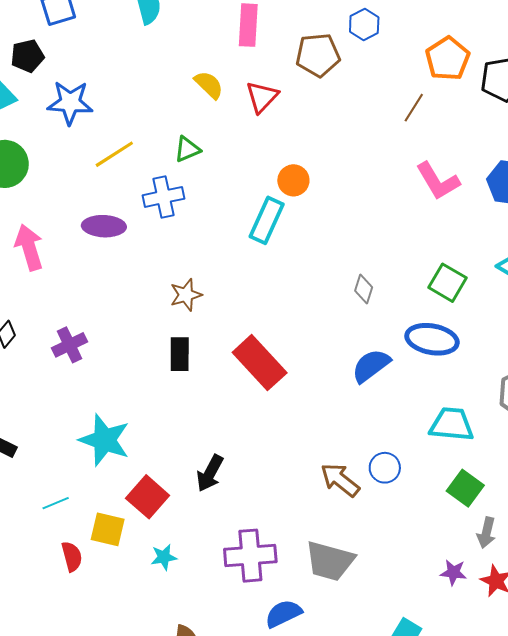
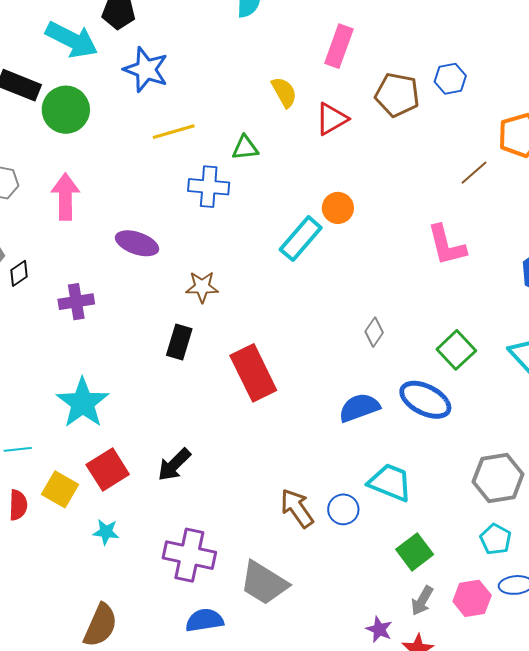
pink L-shape: (438, 181) -> (446, 245), moved
purple ellipse: (104, 226) -> (137, 243), moved
cyan trapezoid: (452, 424) -> (390, 482), moved

